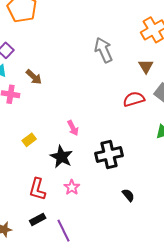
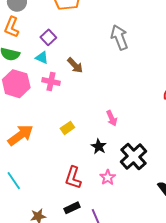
gray arrow: (104, 50) -> (119, 37), moved
black cross: (109, 155) -> (134, 156), moved, turned -32
black star: (61, 157) -> (99, 146), size x0.7

